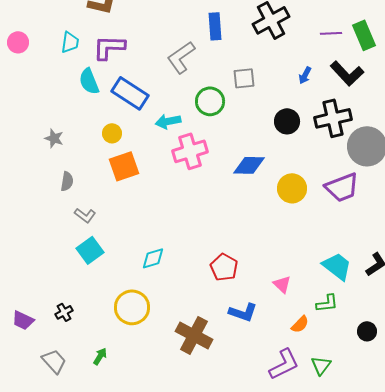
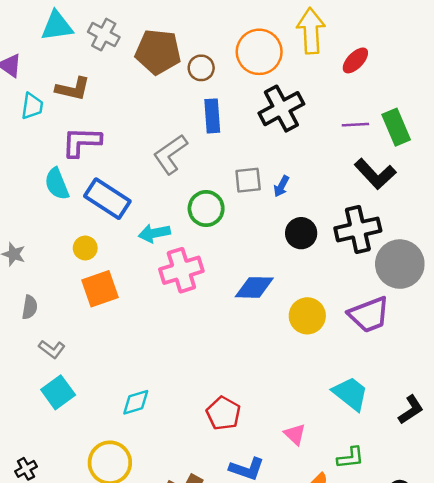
cyan trapezoid: (70, 42) -> (32, 106), moved
blue arrow: (305, 75) -> (281, 186), moved
cyan trapezoid: (337, 266) -> (350, 394), moved

